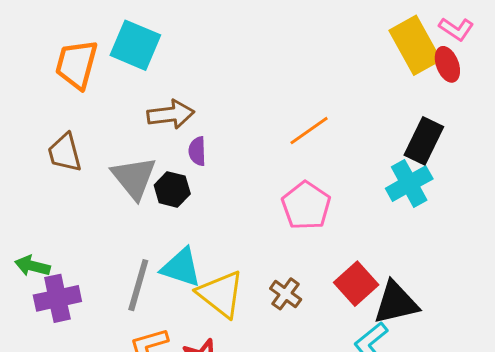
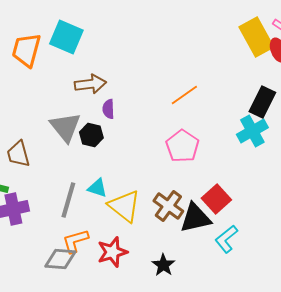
brown trapezoid: (65, 153) -> (18, 154), moved
cyan triangle: (181, 267) -> (97, 188), size x0.7
brown cross: (286, 294) -> (168, 206), size x1.4
black triangle: (396, 303) -> (195, 218), moved

